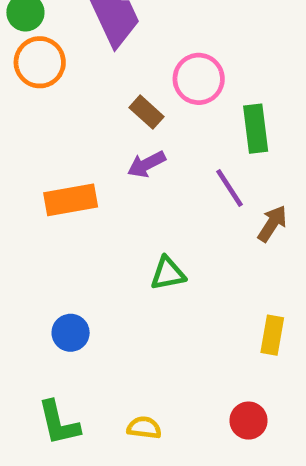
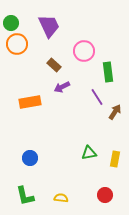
brown rectangle: (146, 112) -> (54, 65), moved
green triangle: (168, 273) -> (89, 153), moved

